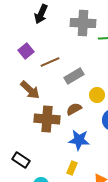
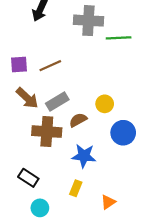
purple square: (26, 51) -> (19, 64), moved, turned 35
gray rectangle: (74, 76) -> (57, 101), moved
black rectangle: (21, 160) -> (28, 178), moved

